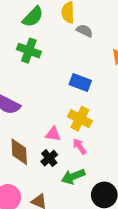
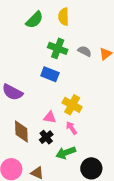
gray semicircle: (85, 31) -> (85, 51), moved
green cross: (29, 51) -> (58, 48), moved
blue rectangle: (80, 82) -> (50, 74), moved

